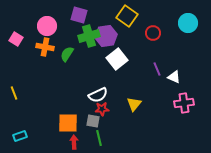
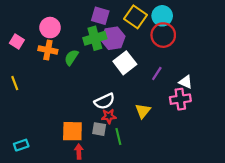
purple square: (79, 15) -> (100, 16), moved
cyan circle: (188, 23) -> (162, 16), moved
red circle: (153, 33) -> (163, 35), size x1.5
purple line: (157, 69) -> (157, 73), moved, turned 56
yellow line: (14, 93) -> (15, 83), moved
pink cross: (184, 103) -> (180, 99), moved
green line: (99, 138) -> (118, 137), moved

